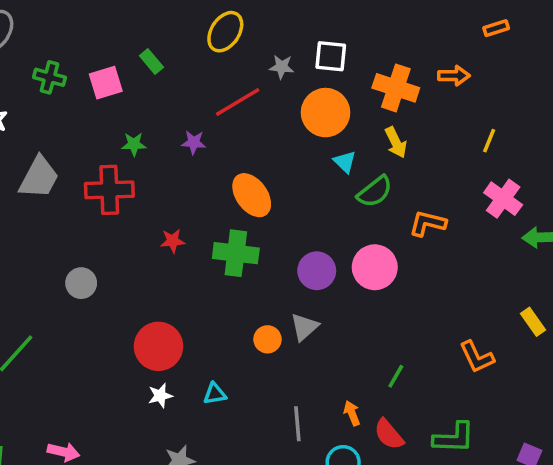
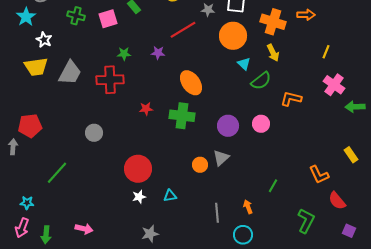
pink circle: (375, 267) -> (261, 124), size x0.7
red semicircle: (389, 434) -> (337, 201), moved
green L-shape: (454, 438) -> (306, 221), turned -65

